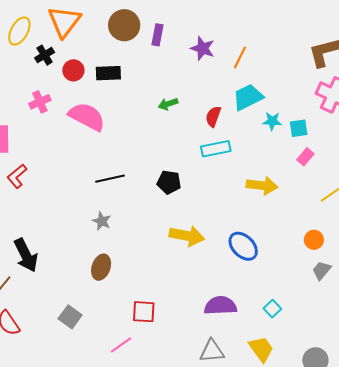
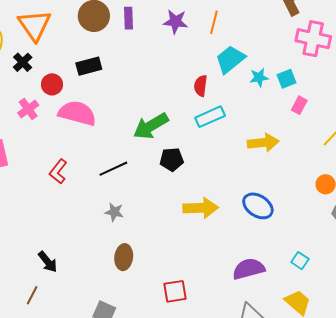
red circle: (73, 70) -> (52, 84), moved
green arrow: (168, 104) -> (151, 126), moved, size x1.8
red L-shape: (17, 176) -> (58, 171), moved
black arrow: (26, 255) -> (48, 262), size x0.7

